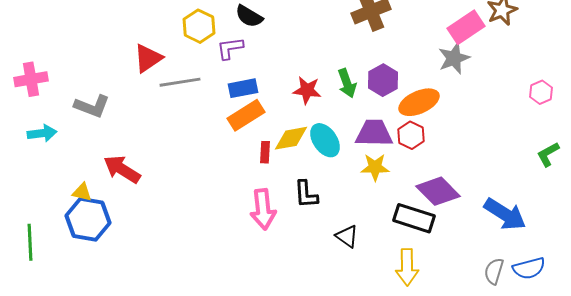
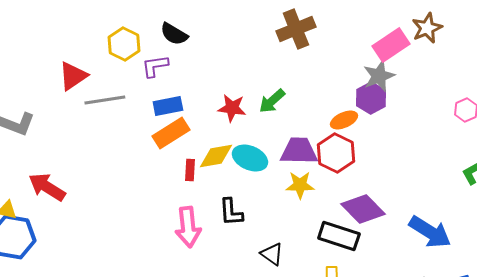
purple hexagon: (383, 80) -> (371, 98), moved
green arrow: (347, 83) -> (272, 101), turned 68
orange ellipse: (419, 102) -> (344, 120), size x0.7
red hexagon: (411, 135) -> (336, 153), size x1.4
cyan ellipse: (325, 140) -> (250, 158), turned -32

